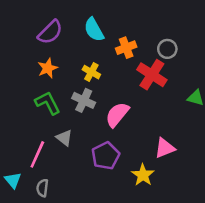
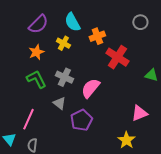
gray circle: (167, 49) -> (140, 22), moved
yellow cross: (91, 72) -> (63, 43), moved
gray triangle: (64, 138) -> (59, 103), moved
pink triangle: (165, 148) -> (139, 113), moved
yellow star: (143, 175) -> (126, 140), moved

